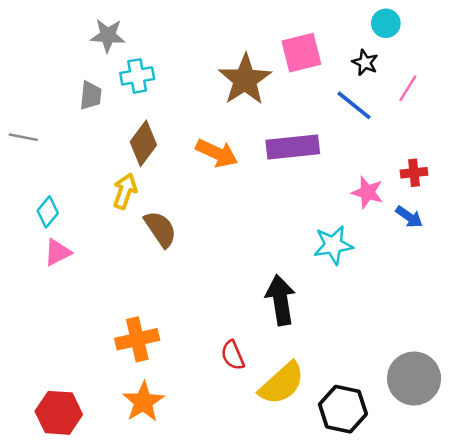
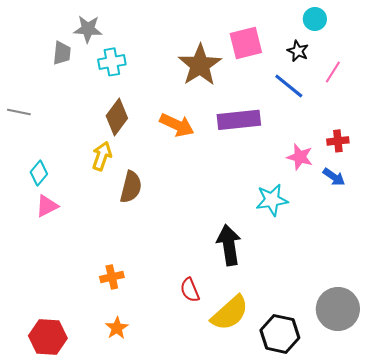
gray trapezoid: (91, 96) -> (62, 53), moved
brown semicircle: (160, 229) -> (131, 187), turned 48
orange cross: (137, 339) -> (112, 277), size x0.7
orange star: (143, 402) -> (117, 328), size x0.7

